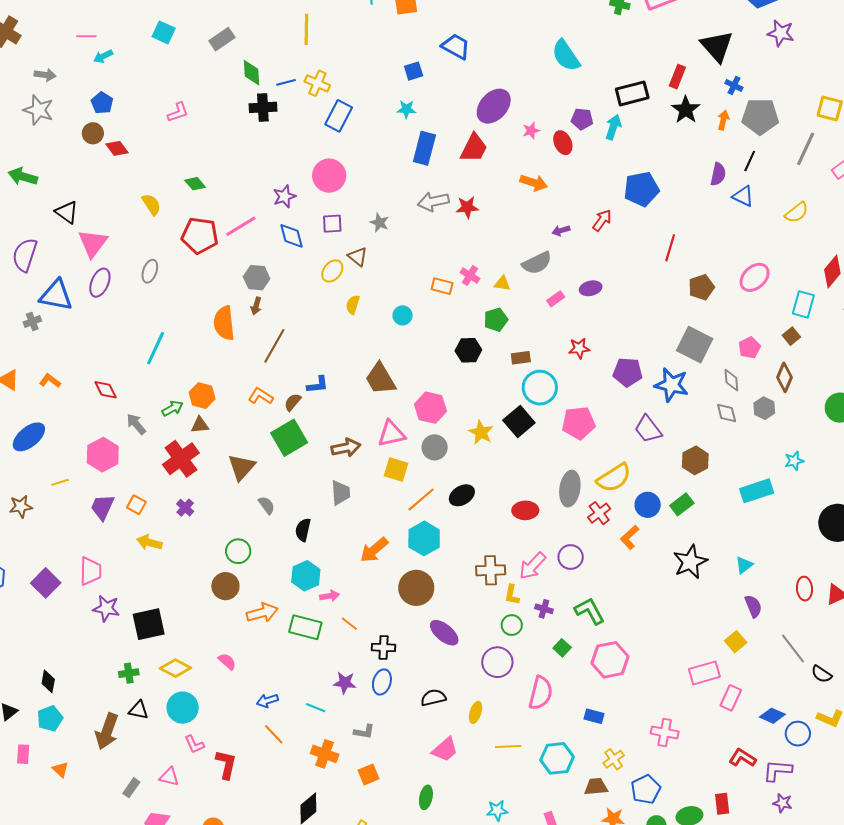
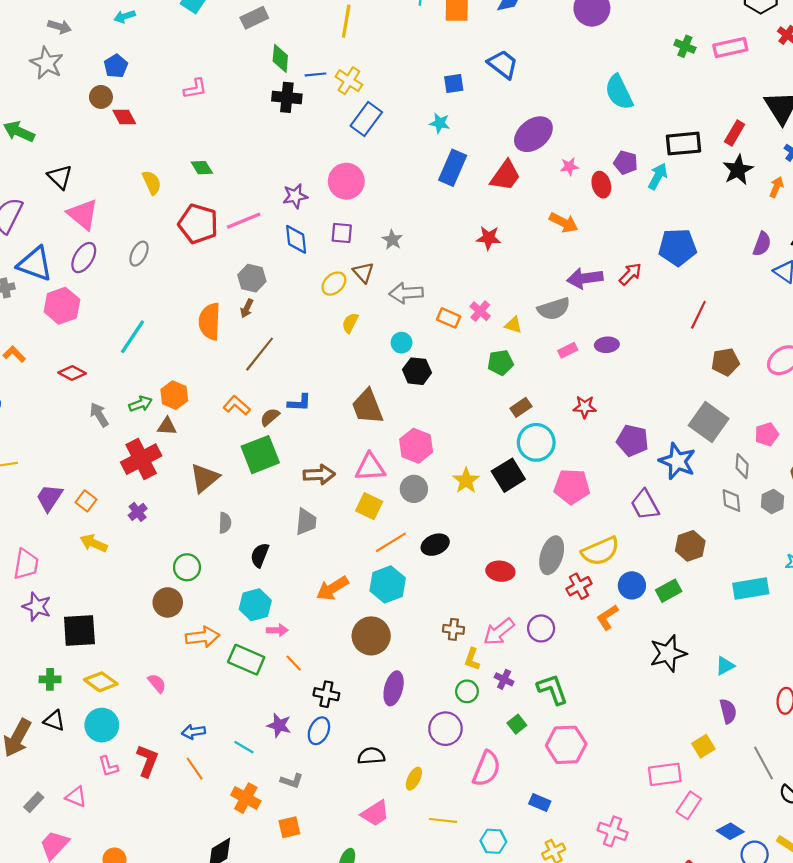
gray arrow: (433, 202) -> (406, 293), moved
purple arrow: (561, 231) -> (585, 278), size x1.8
pink triangle: (93, 243) -> (83, 214), turned -36
black hexagon: (468, 350) -> (417, 371), moved
brown rectangle: (521, 358) -> (521, 407), turned -36
red diamond: (106, 390) -> (72, 373), turned -45
pink hexagon: (103, 455) -> (62, 306), moved
gray semicircle: (267, 505) -> (225, 523), turned 30
brown cross: (491, 570) -> (453, 629), size x0.7
purple ellipse: (444, 633) -> (394, 688), turned 56
cyan hexagon: (557, 758) -> (493, 841), size x0.7
red L-shape: (226, 764) -> (147, 761), moved

